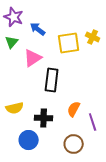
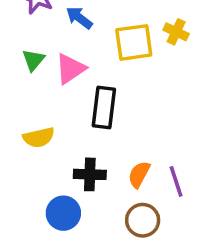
green triangle: (12, 42) -> (33, 60), moved
yellow semicircle: (15, 108) -> (39, 137), moved
orange semicircle: (74, 109) -> (139, 174), moved

